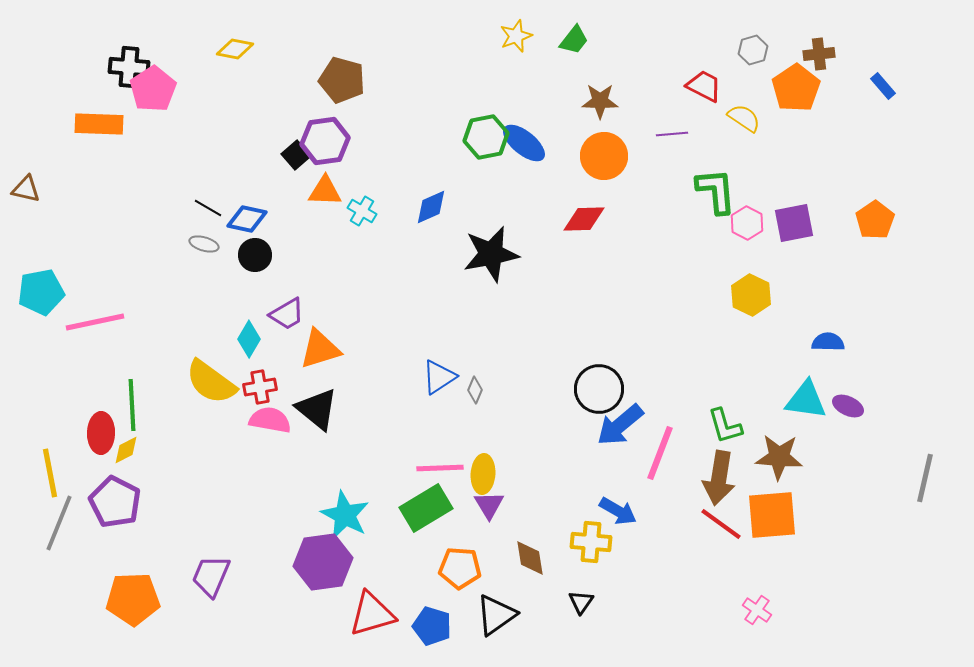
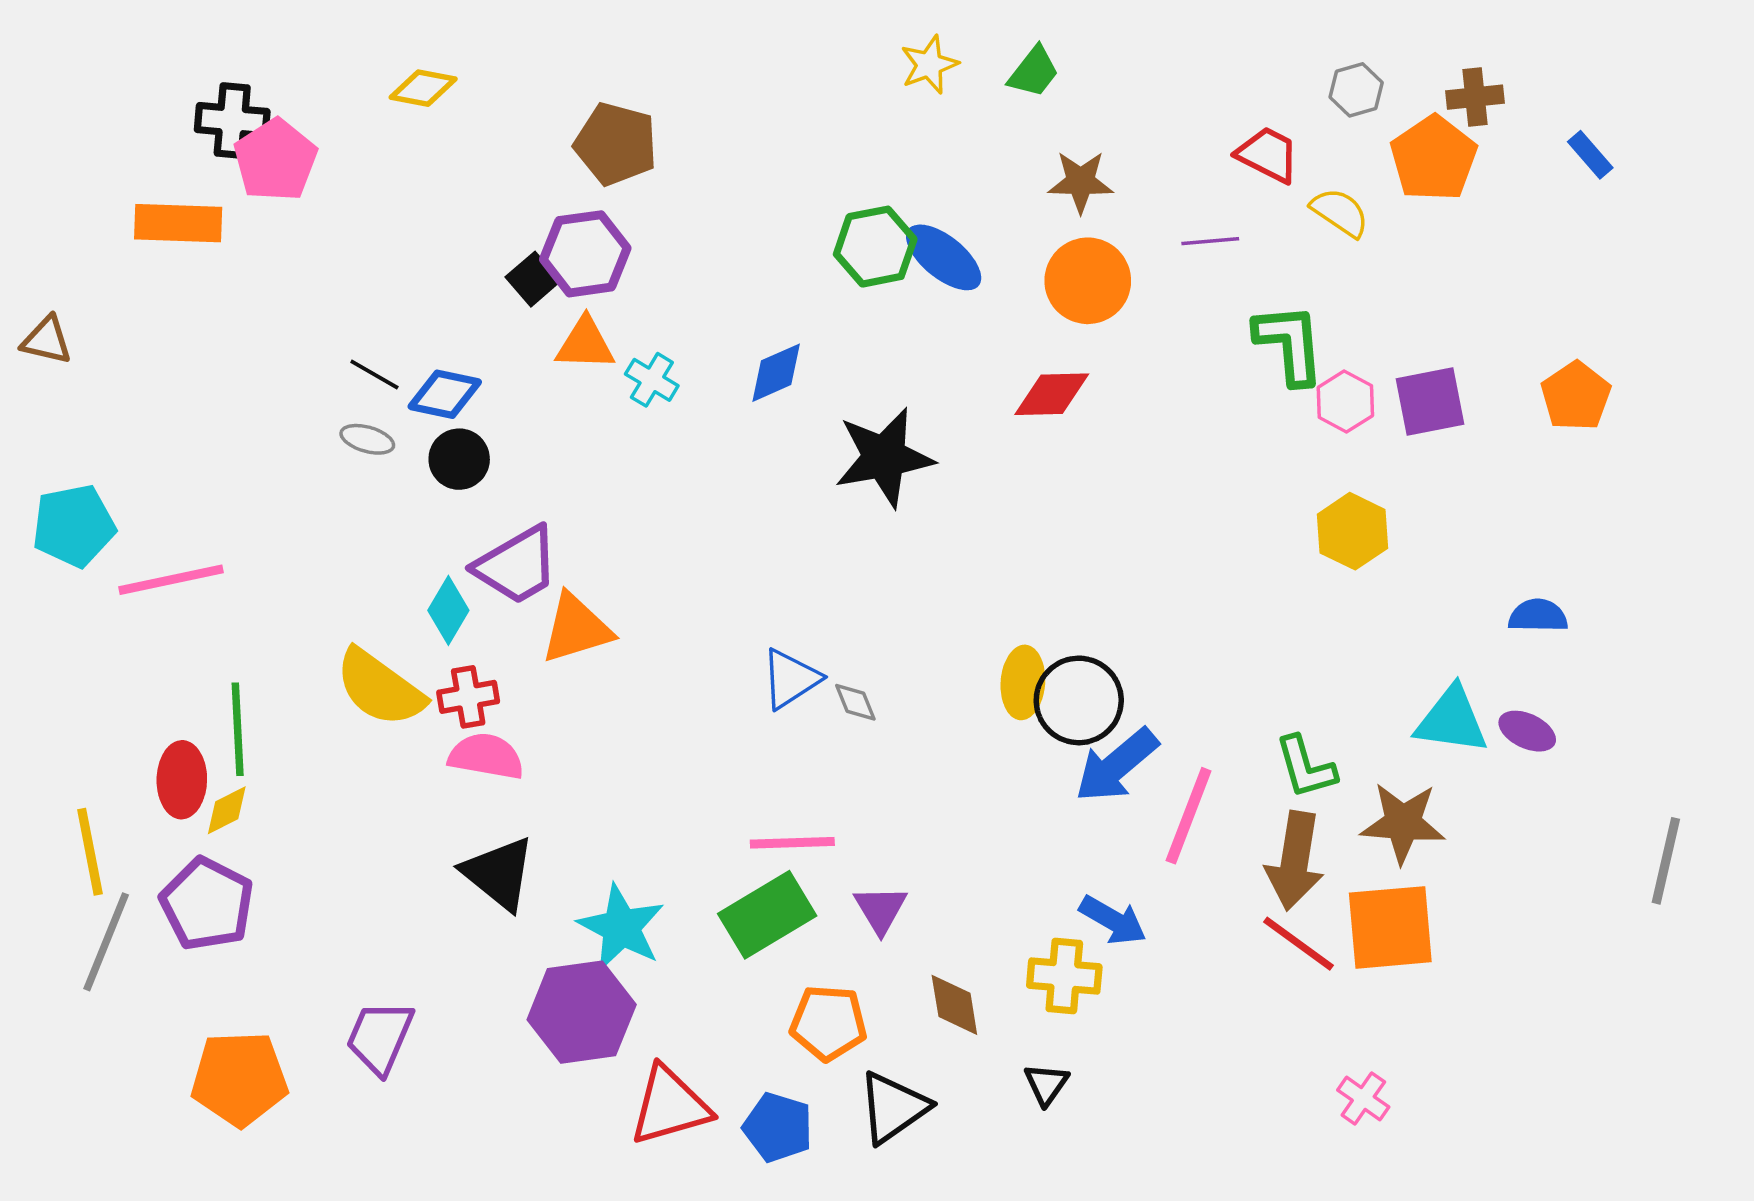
purple trapezoid: (287, 314) -> (517, 565), size x1.4
blue semicircle: (828, 342) -> (1538, 616), moved
gray diamond: (475, 390) -> (855, 702), turned -44
black triangle: (317, 409) -> (499, 873), moved
yellow ellipse: (483, 474) -> (1023, 682), moved

